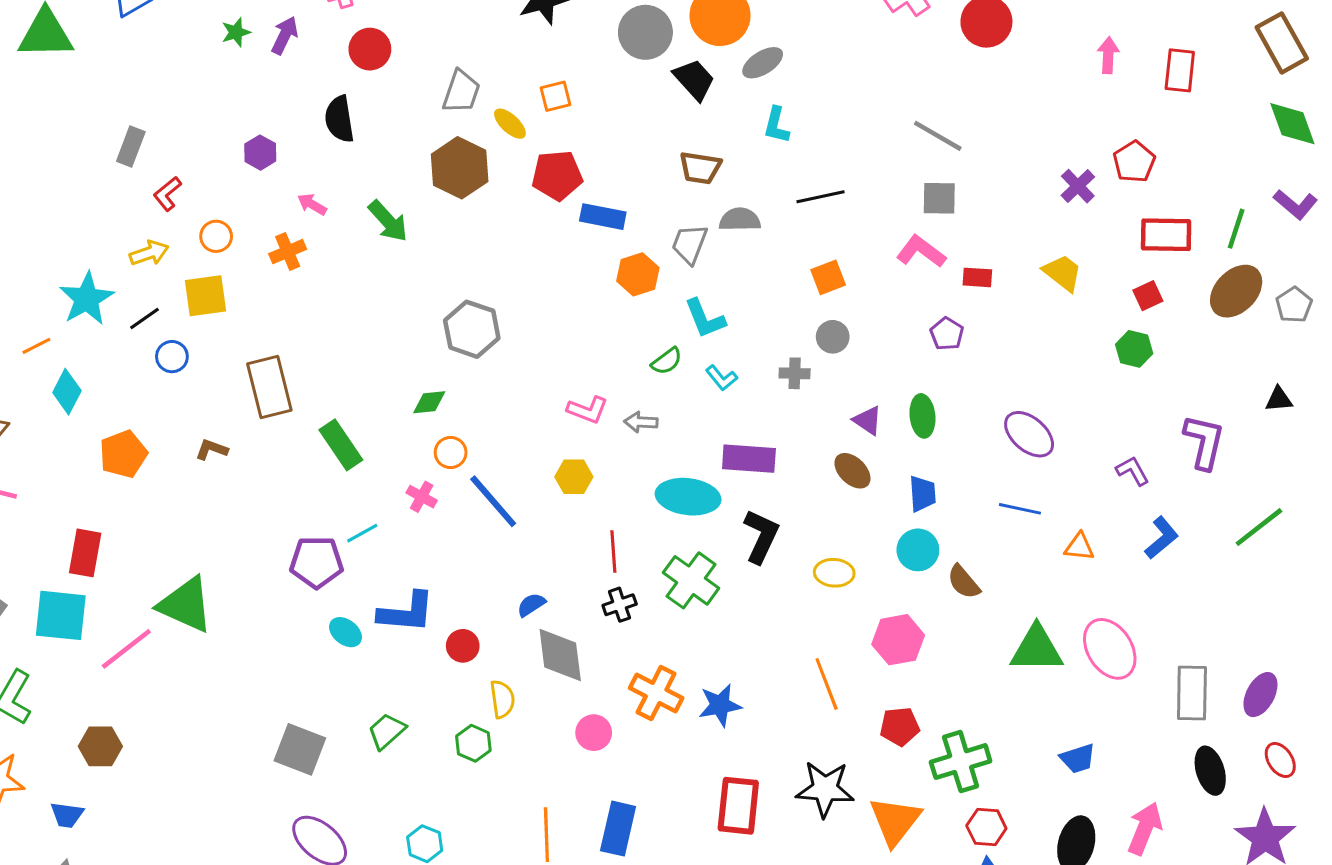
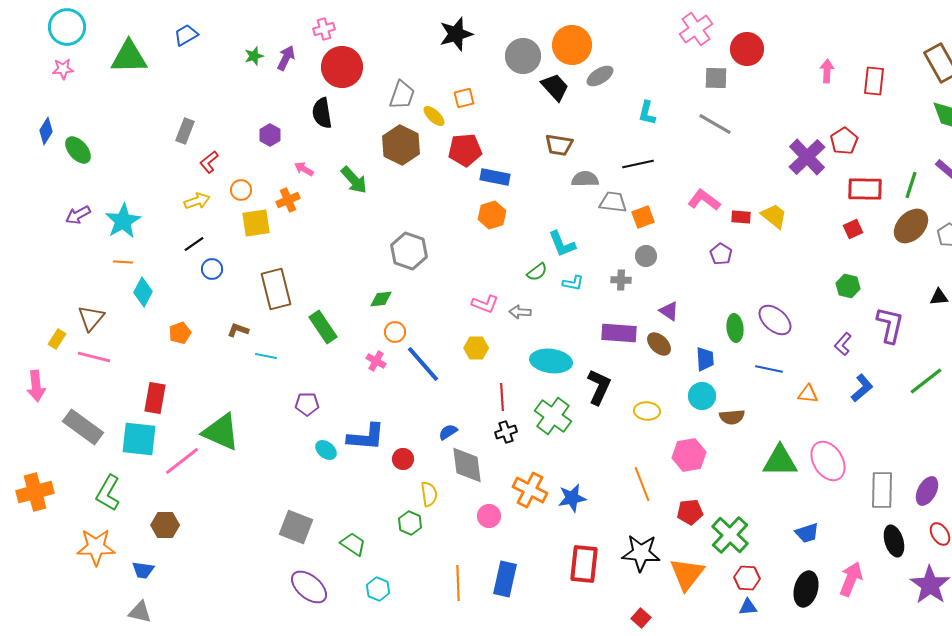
red circle: (370, 49) -> (342, 67), size x1.5
cyan L-shape: (776, 125) -> (647, 113), moved
purple cross: (1078, 186) -> (807, 157), size x1.6
gray square: (939, 198) -> (716, 78), moved
gray trapezoid: (690, 244) -> (613, 202), moved, turned 76
yellow trapezoid: (1063, 273) -> (774, 216), moved
orange hexagon: (638, 274) -> (492, 215), moved
yellow square: (205, 296) -> (256, 223), moved
cyan star: (87, 299) -> (123, 221), moved
orange line: (36, 346) -> (123, 262), turned 30
green hexagon: (1134, 349) -> (848, 286), moved
cyan L-shape: (722, 378) -> (573, 283), turned -40
green ellipse: (922, 416) -> (735, 328), moved
orange pentagon: (123, 454) -> (180, 333), size x0.7
purple rectangle: (749, 459) -> (619, 333), moved
purple L-shape: (1133, 471) -> (843, 344), turned -110
cyan line: (362, 533) -> (266, 356), moved, turned 40
purple pentagon: (317, 562) -> (307, 404), size x0.7
brown semicircle: (964, 582) -> (732, 417), turned -55
green trapezoid: (387, 731) -> (353, 544), moved, turned 76
green cross: (961, 762) -> (730, 535), turned -30

